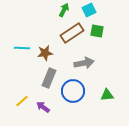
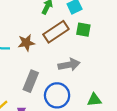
brown star: (45, 53) -> (26, 43), moved

